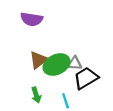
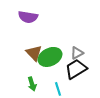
brown triangle: (38, 60) -> (34, 53), turned -36
gray triangle: (75, 63) -> (77, 53), moved, turned -32

